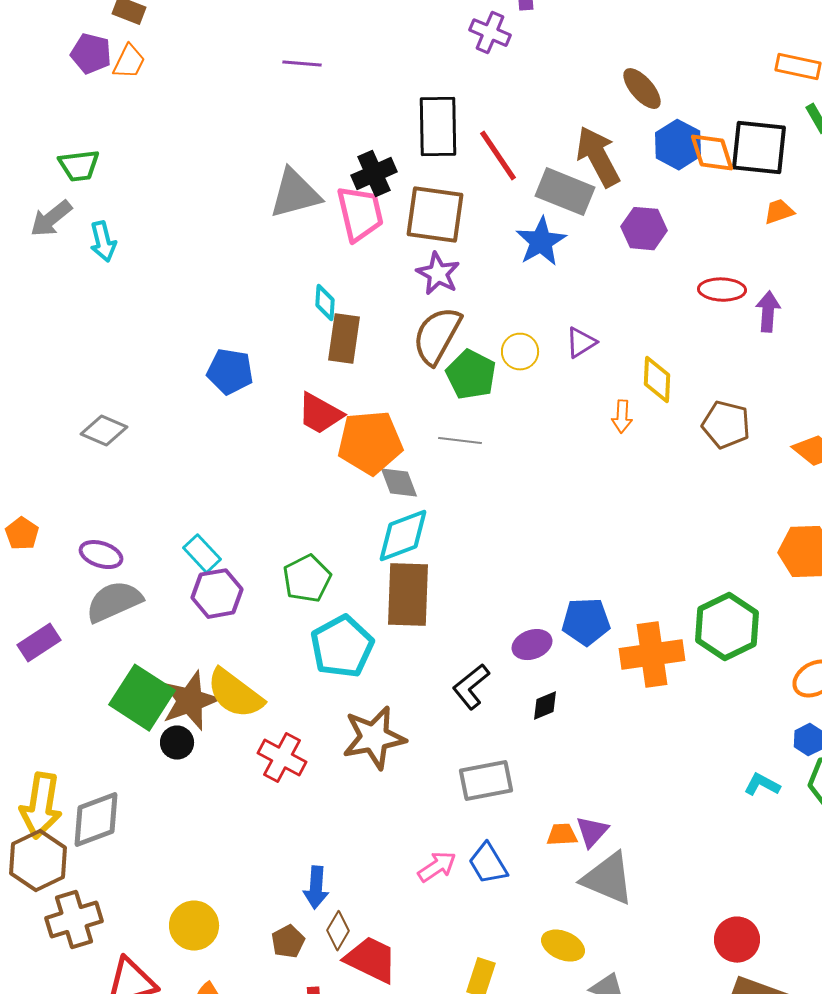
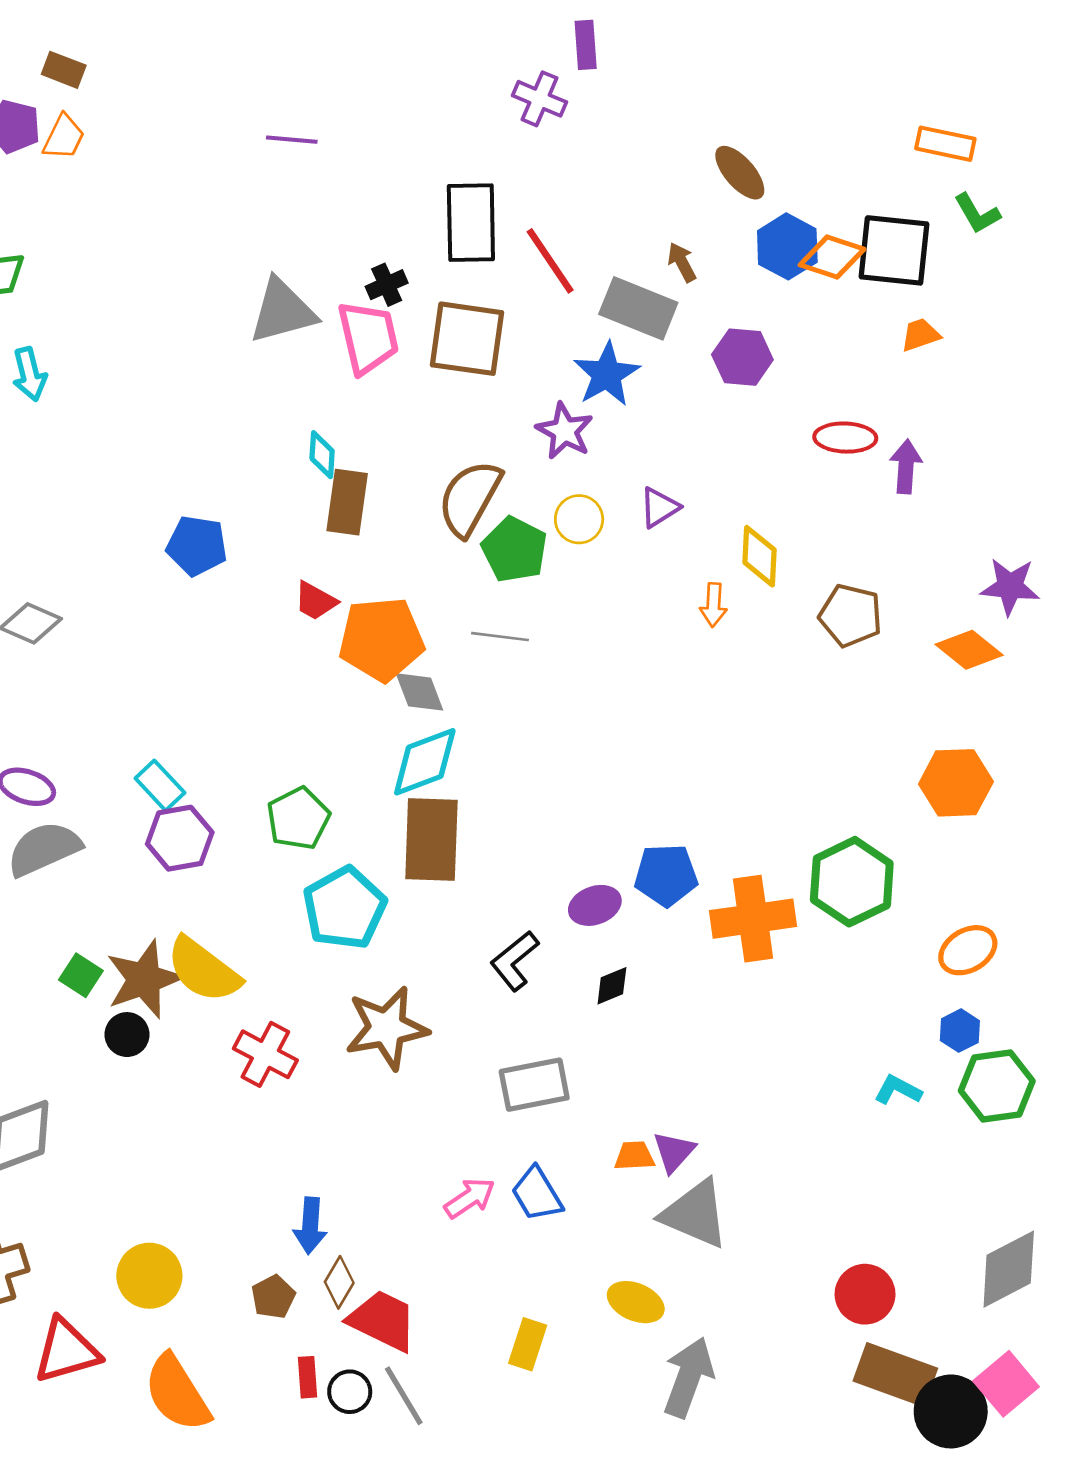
orange diamond: (712, 153) -> (832, 257), turned -54
brown arrow: (598, 157) -> (682, 262), size x0.5
black cross: (374, 174) -> (387, 285), size x0.7
purple star: (438, 274) -> (565, 431), moved
red trapezoid: (320, 414) -> (315, 601), size x0.7
green square: (142, 698) -> (81, 975), size x0.5

